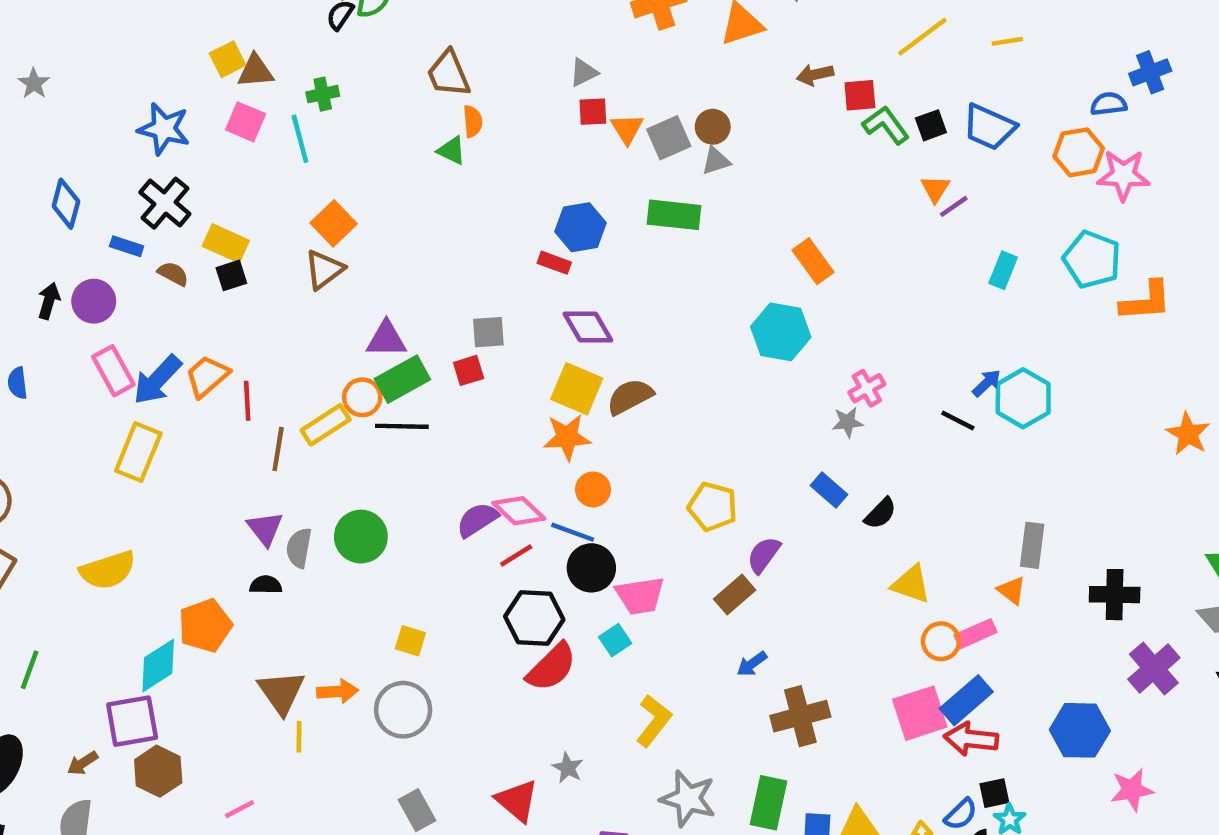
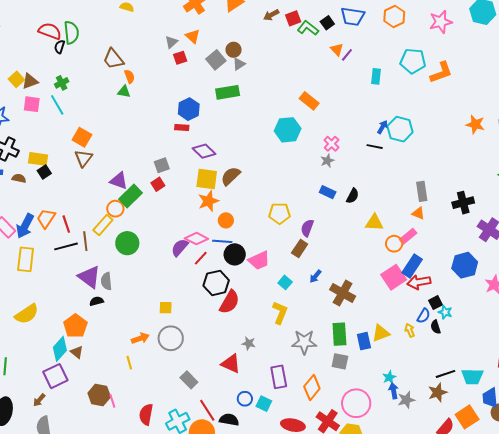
orange triangle: (627, 129) -> (193, 36), moved
pink star: (1123, 175) -> (441, 22), moved
orange rectangle: (813, 261) -> (309, 101), moved
purple triangle: (386, 339) -> (119, 181), turned 36
black line: (402, 426) -> (66, 246), moved
purple triangle: (265, 529) -> (89, 277), size x1.4
green circle: (361, 537) -> (127, 243), moved
cyan square: (615, 640) -> (285, 282), moved
brown triangle: (281, 692) -> (77, 352), moved, size x0.6
brown cross: (800, 716) -> (343, 293), turned -30
brown hexagon: (158, 771) -> (99, 395), moved
pink line: (240, 809) -> (112, 401), turned -64

